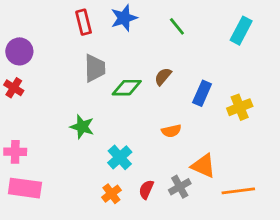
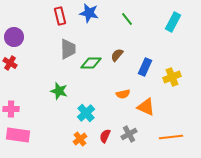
blue star: (124, 18) -> (89, 13), turned 30
orange triangle: (203, 166) -> (146, 107), moved

